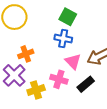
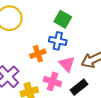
orange cross: (26, 54) -> (38, 54), moved

